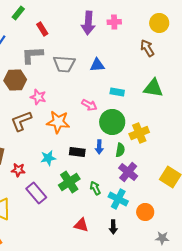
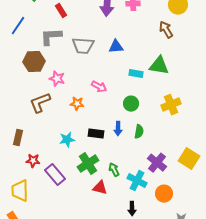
green triangle: (153, 88) -> (159, 66), moved
pink arrow: (89, 105) -> (99, 87), moved
orange star: (58, 122) -> (77, 104), size x0.6
green circle: (112, 122) -> (131, 104), size x0.6
yellow cross: (139, 133) -> (171, 105), moved
red star: (18, 170) -> (33, 161), moved
purple cross: (128, 172) -> (157, 163), moved
red triangle: (81, 225) -> (100, 188), moved

